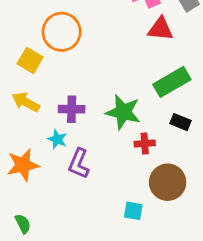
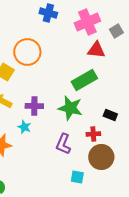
green rectangle: (172, 82) -> (84, 80), moved
red cross: (145, 144) -> (93, 134), moved
purple L-shape: (79, 164) -> (63, 144), moved

